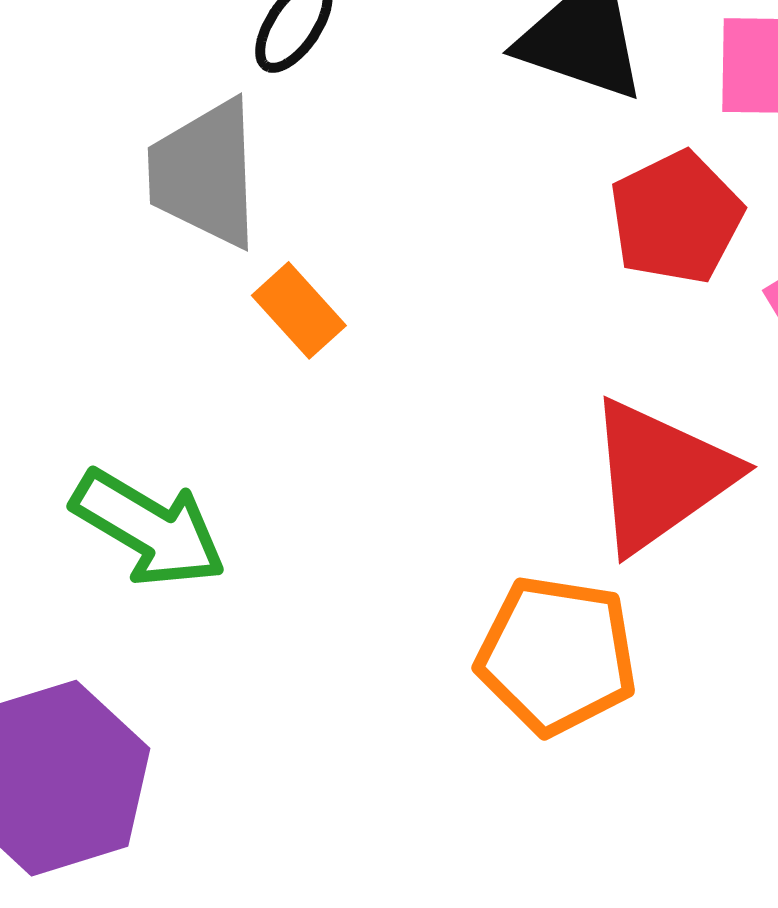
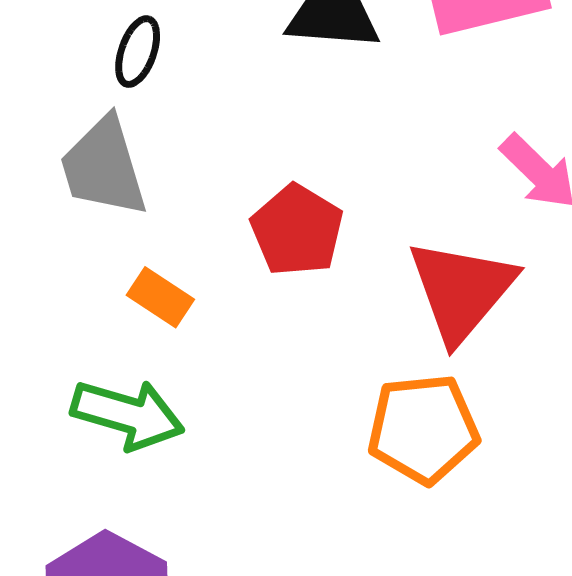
red pentagon: (676, 218) -> (297, 230), moved
orange rectangle: (299, 310) -> (160, 297), moved

